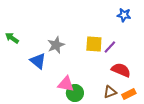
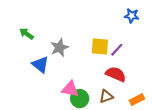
green arrow: (12, 38) -> (27, 34), moved
red semicircle: (121, 70) -> (116, 74), moved
brown triangle: (110, 92) -> (106, 96), moved

